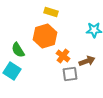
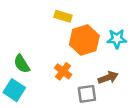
orange hexagon: (45, 36) -> (84, 40), moved
orange cross: (63, 56) -> (63, 71), moved

